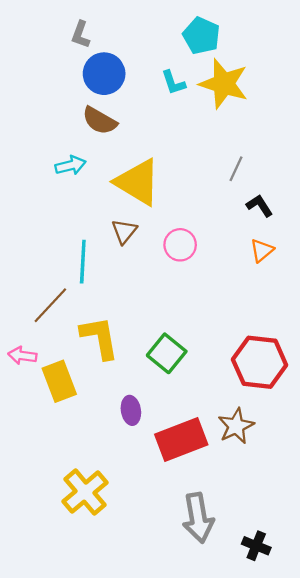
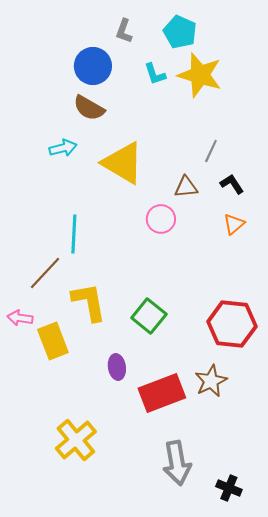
gray L-shape: (81, 34) -> (124, 31), moved
brown triangle: (124, 231) -> (186, 187), moved, turned 45

